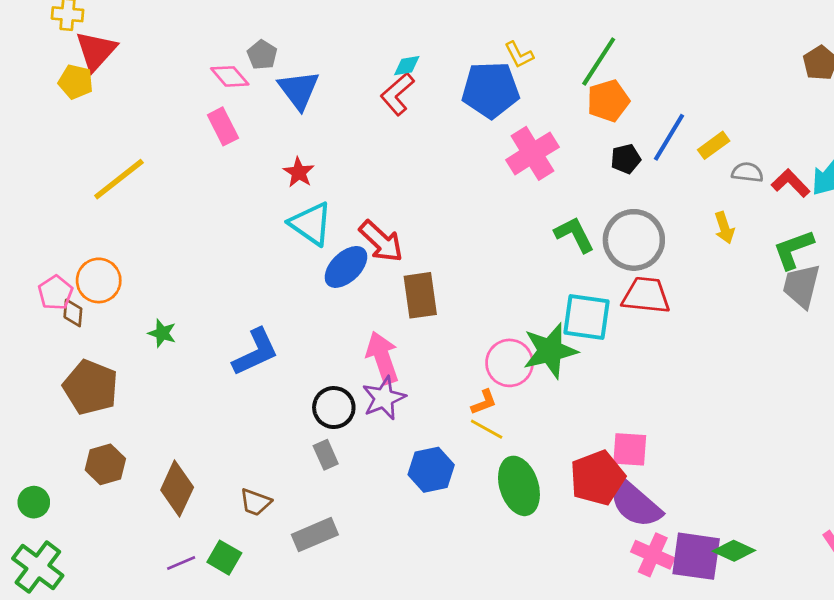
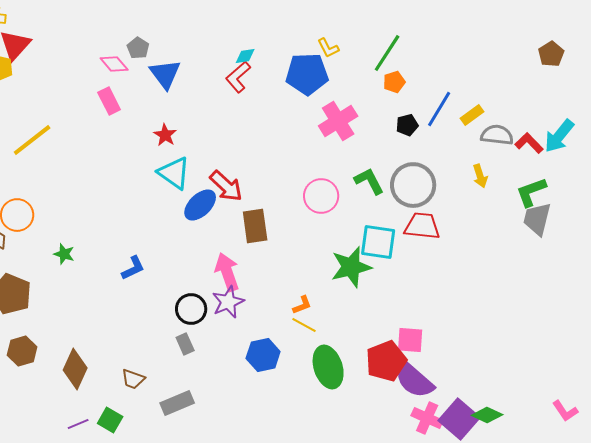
orange pentagon: (608, 101) -> (394, 82), size x0.7
gray semicircle: (747, 172) -> (497, 135), size x1.4
blue L-shape: (255, 352) -> (133, 268), size x0.7
pink circle: (510, 363) -> (321, 196), moved
purple square: (696, 556) -> (459, 419), turned 33

